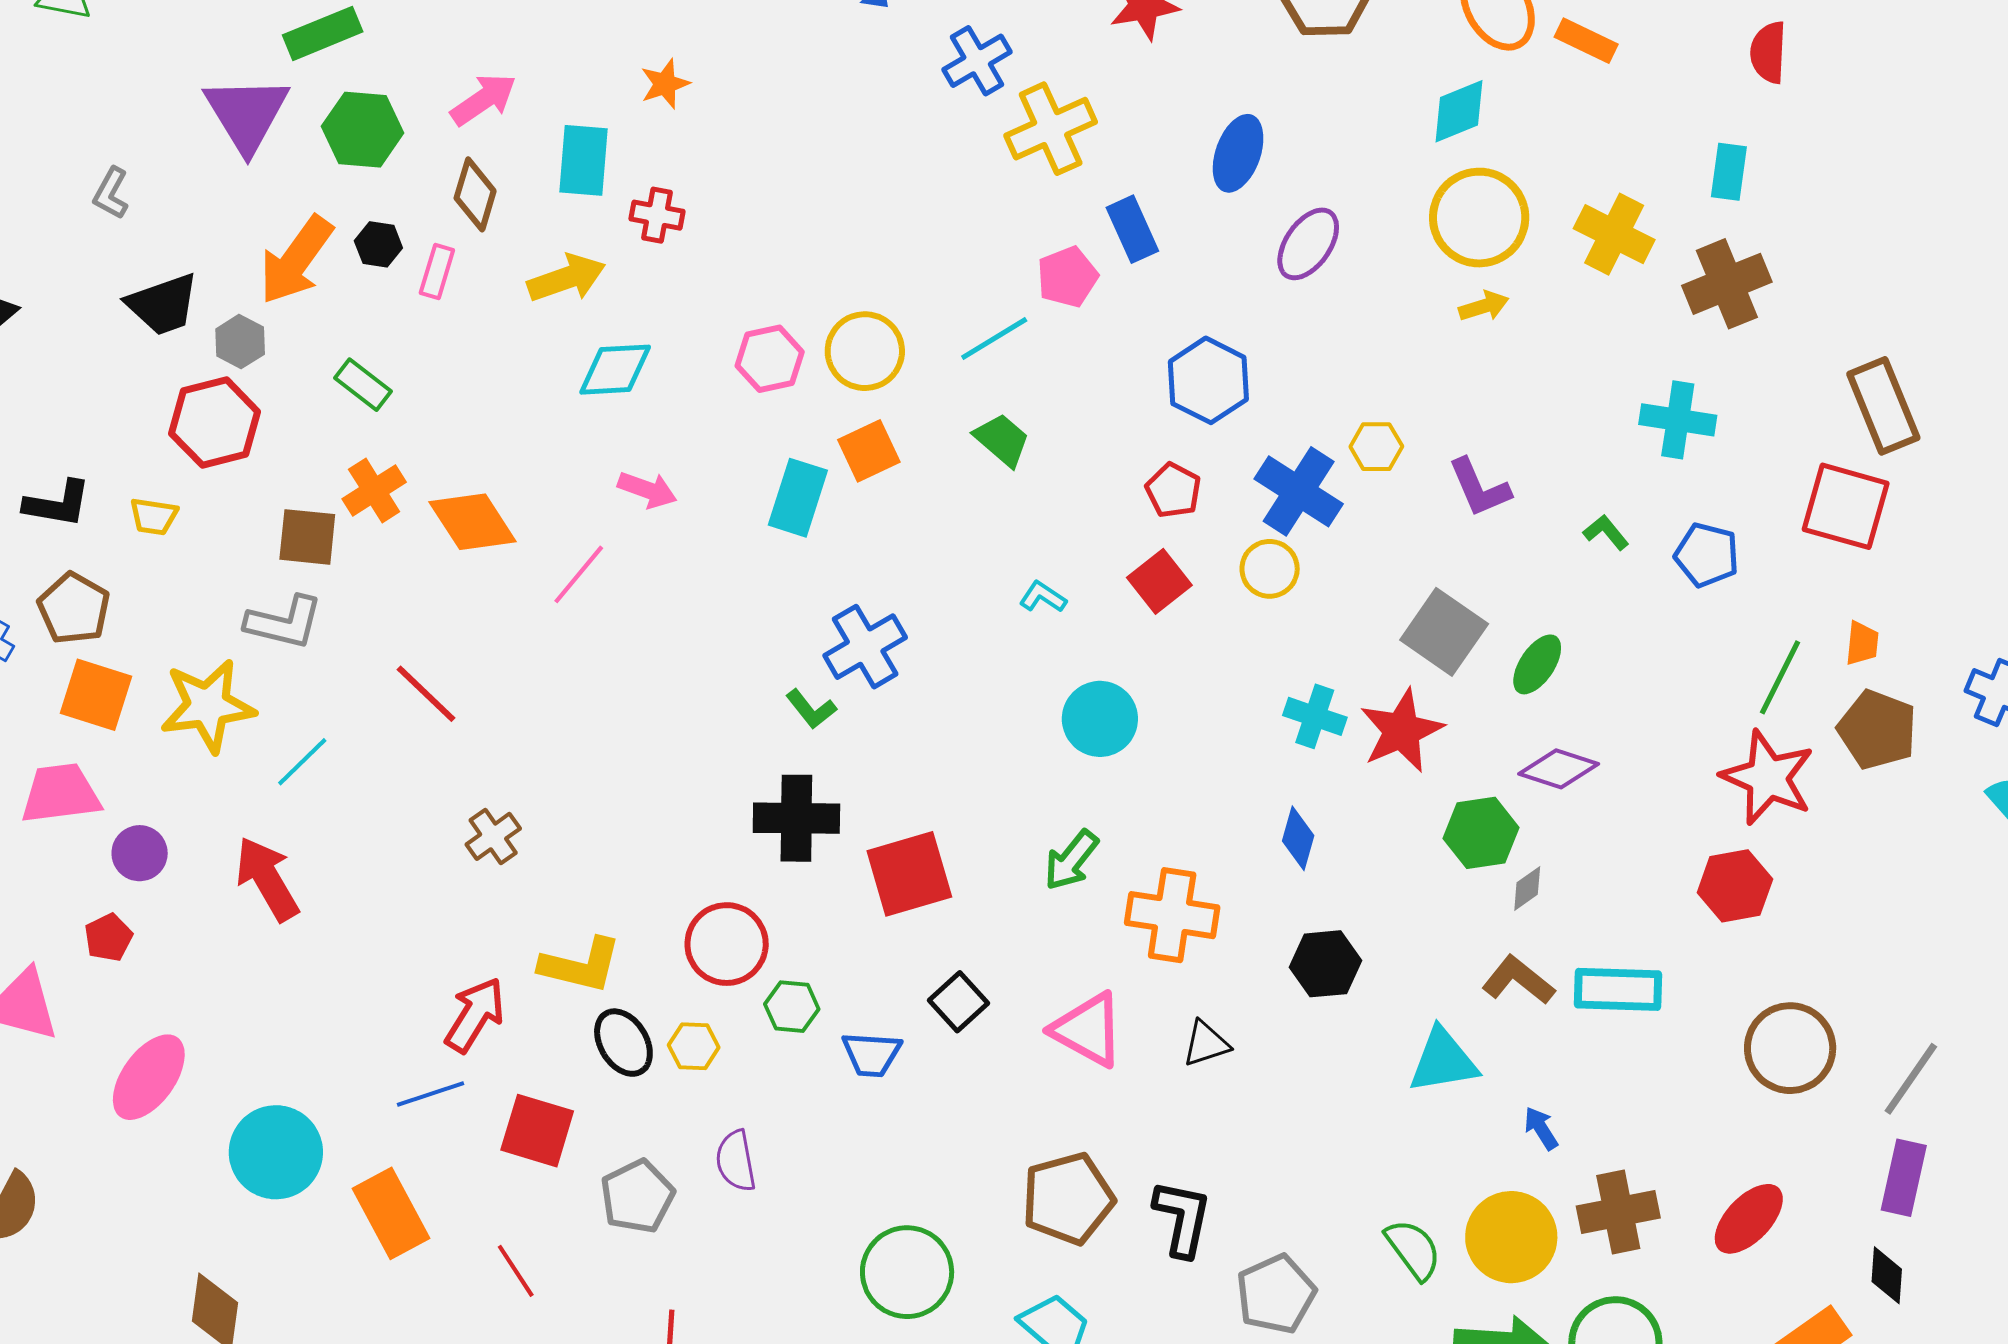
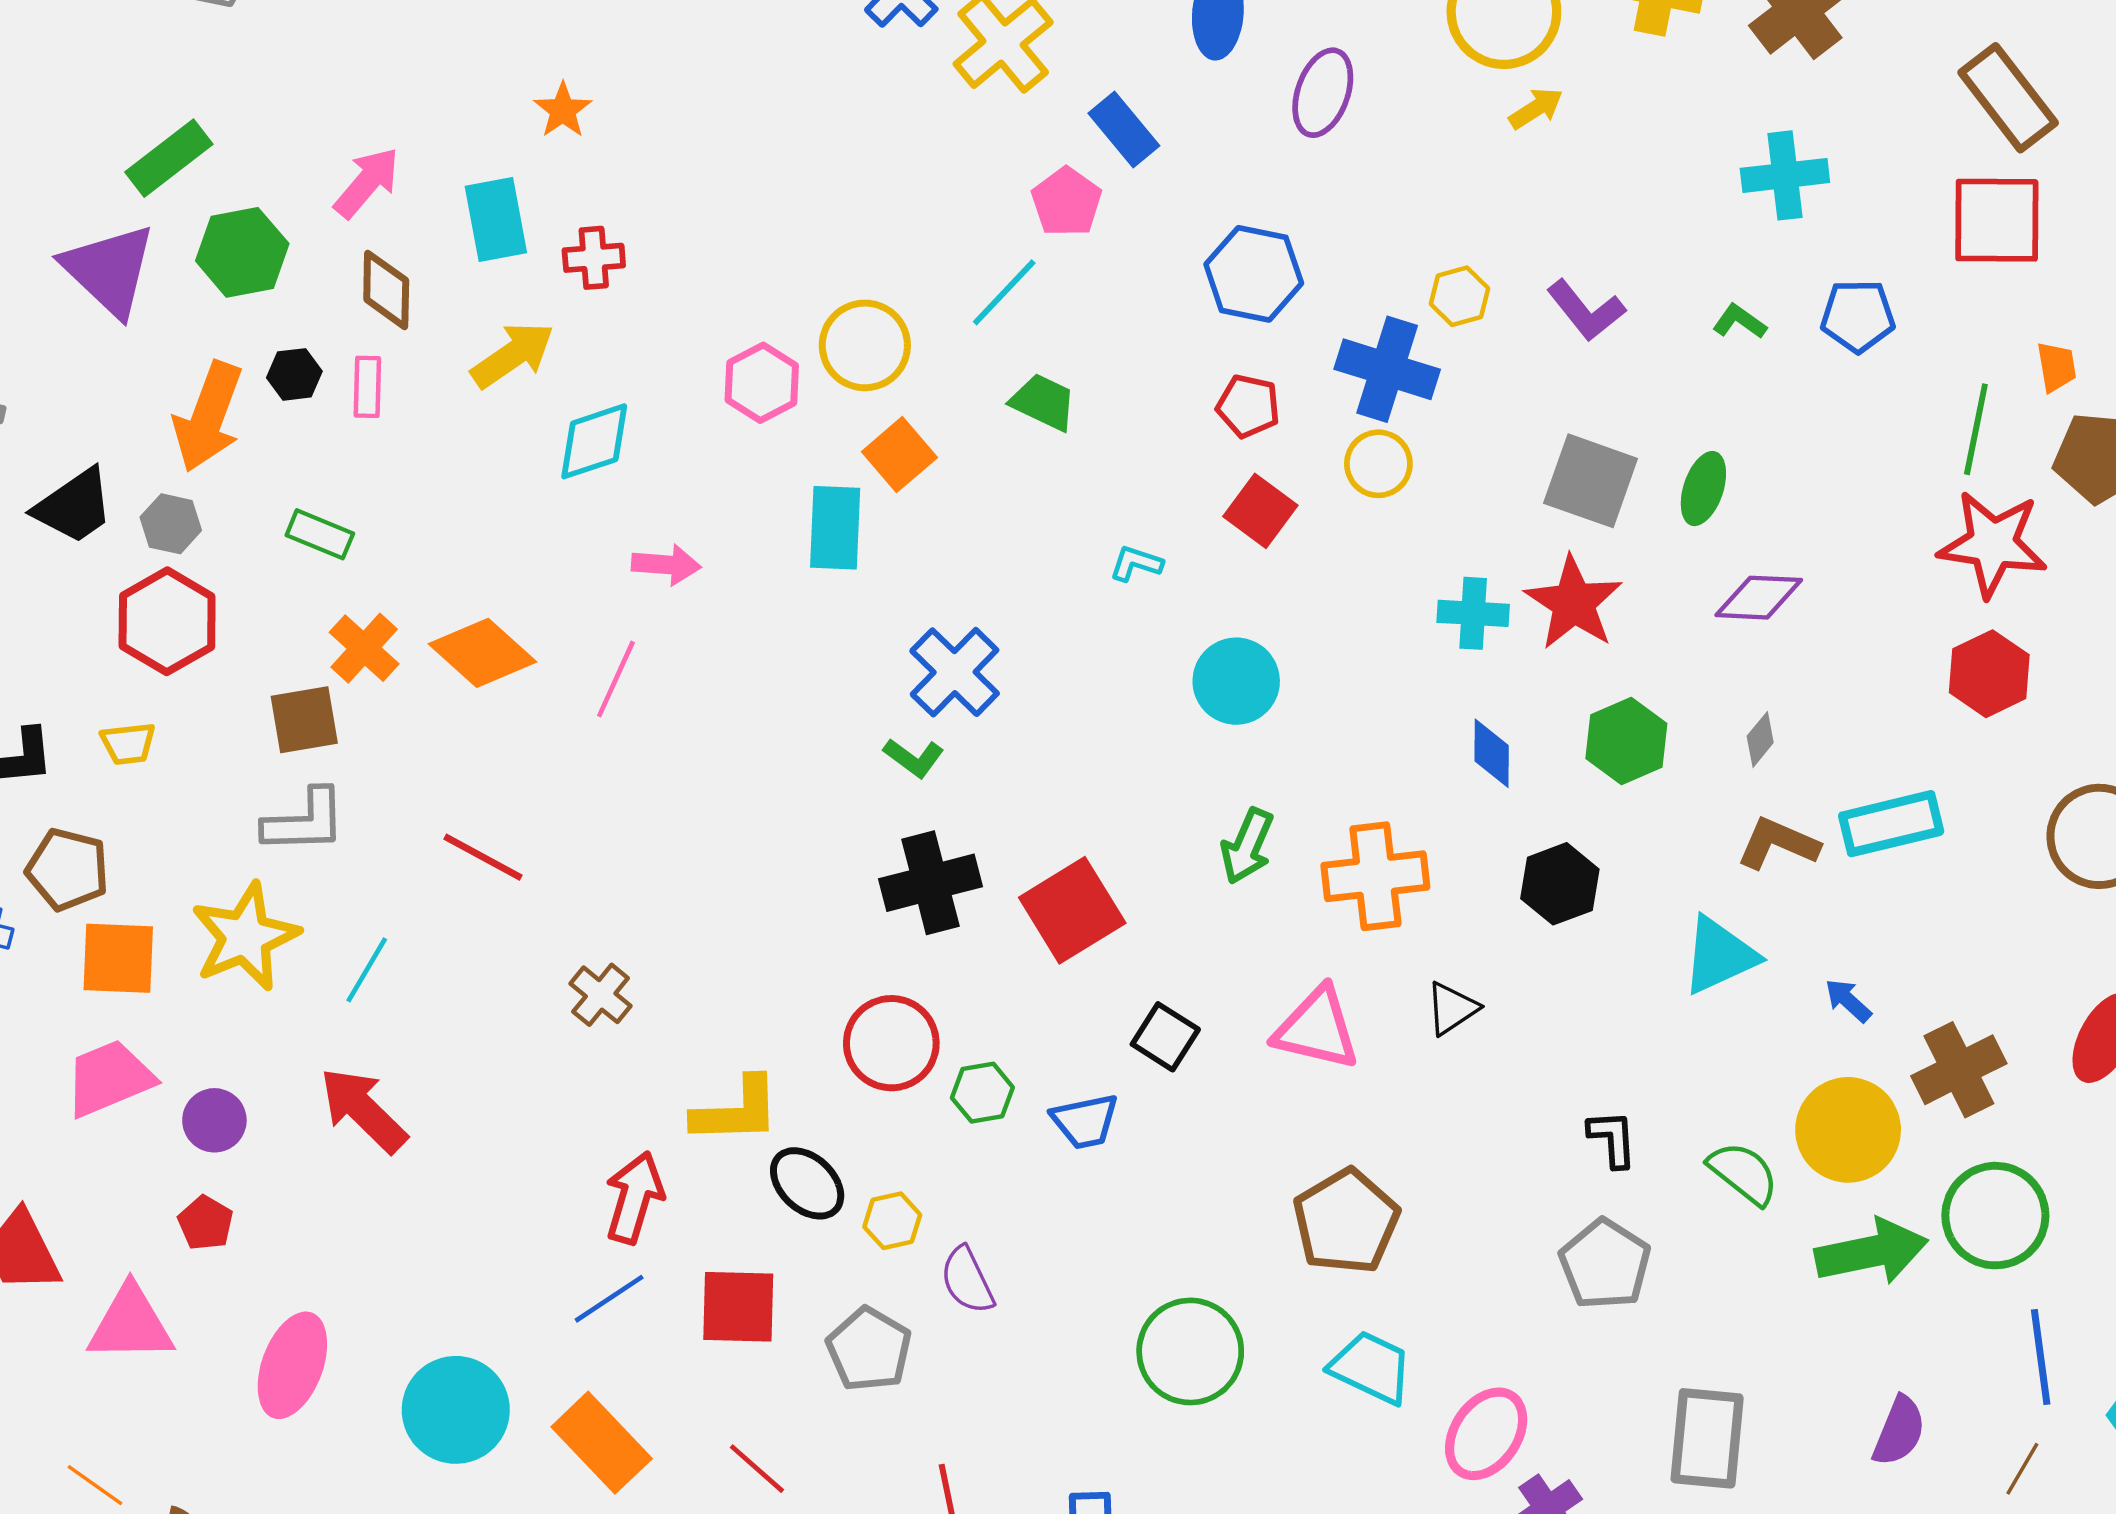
green hexagon: (1481, 833) -> (1626, 741), moved
yellow hexagon: (694, 1046) -> (892, 1221), moved
black L-shape: (1182, 1218) -> (1612, 1139), moved, size x0.7

